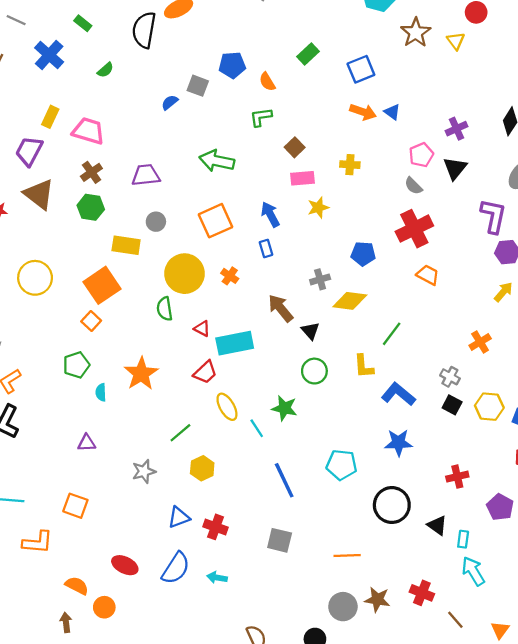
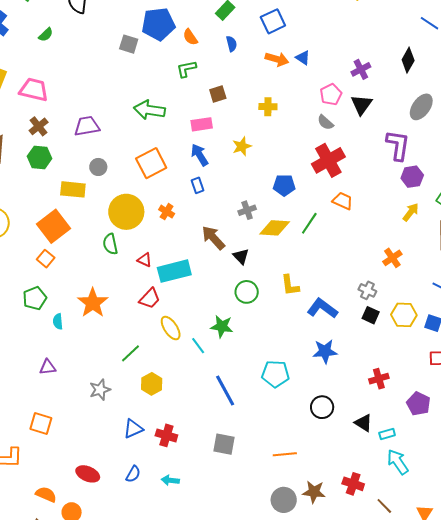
blue pentagon: (232, 65) -> (158, 24), size x1.4
blue semicircle: (170, 102) -> (232, 44), moved, turned 119
brown square: (295, 147) -> (218, 94), turned 30
pink rectangle: (303, 178) -> (202, 124), moved
green line: (392, 334) -> (309, 223), moved
black circle: (392, 505) -> (322, 407), size x0.7
cyan rectangle: (463, 539) -> (387, 434), turned 70
blue semicircle: (176, 568) -> (133, 474), size x0.6

